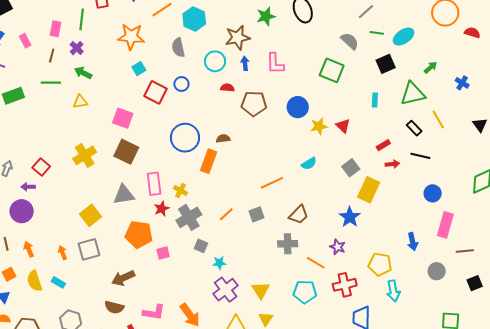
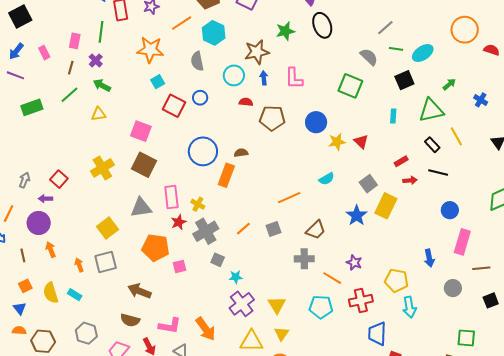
green line: (51, 83) -> (70, 95), turned -42
blue star: (350, 217) -> (357, 215), moved
orange arrow: (29, 249) -> (51, 250), moved
brown arrow: (123, 278) -> (139, 291), turned 45

